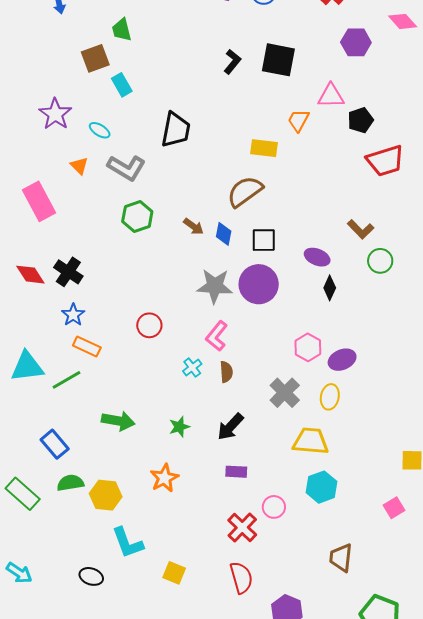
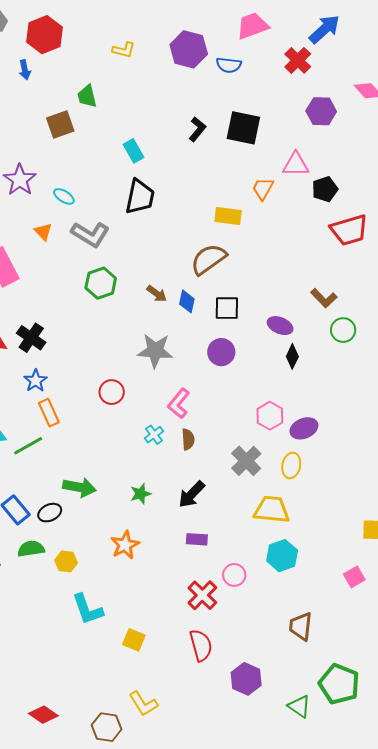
cyan rectangle: (122, 85) -> (134, 151), moved
purple circle: (259, 284) -> (221, 352), size x0.7
gray star: (215, 286) -> (155, 351), moved
orange rectangle: (87, 347) -> (49, 413), turned 40
yellow hexagon: (106, 495) -> (66, 561), size x0.7
black ellipse: (91, 576) -> (50, 513), moved, turned -45

